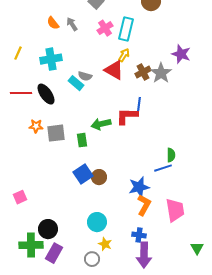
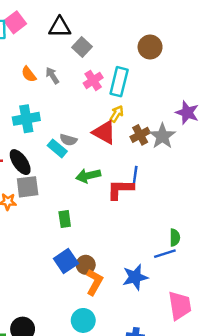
green arrow: (101, 124) -> (88, 176), moved
gray square: (56, 133) -> (28, 187), moved
orange L-shape: (144, 205) -> (94, 282), moved

